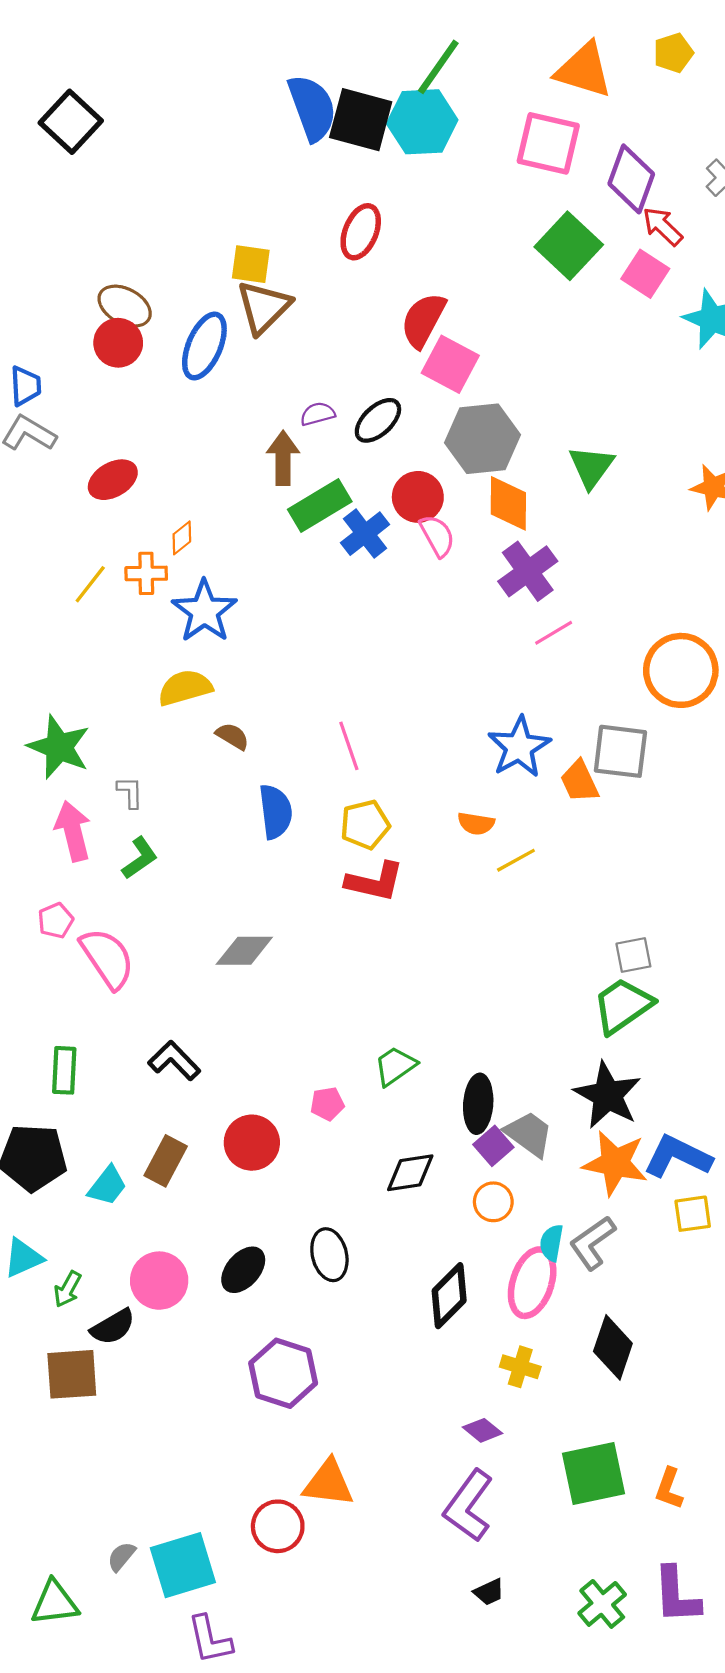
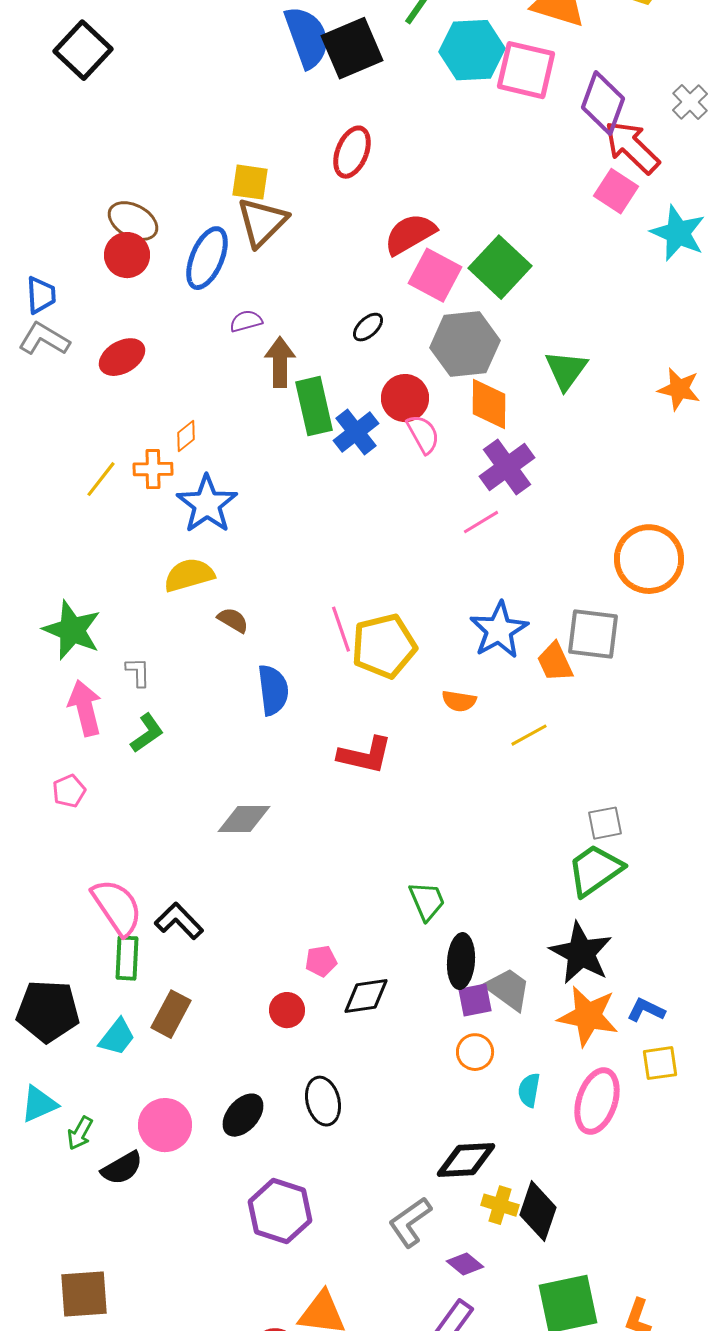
black square: (361, 120) -> (352, 48), turned -38
cyan hexagon: (422, 122) -> (472, 50), moved
red arrow: (663, 226) -> (632, 147), size x1.5
green square: (569, 246) -> (500, 267), moved
red semicircle: (423, 320) -> (410, 234), turned 32
purple semicircle: (318, 414) -> (246, 321), moved
black ellipse: (378, 420) -> (368, 327), size x0.7
red ellipse: (113, 480) -> (122, 357), moved
green rectangle: (320, 506) -> (314, 406), turned -72
pink line: (554, 633) -> (481, 522), moved
yellow pentagon: (365, 825) -> (384, 646), moved, size x1.4
yellow line: (516, 860) -> (529, 735), moved
pink semicircle: (107, 958) -> (117, 907), moved
green trapezoid: (395, 1066) -> (427, 901), moved, turned 102
green rectangle: (64, 1070) -> (127, 958), moved
red circle: (252, 1143) -> (287, 1010), moved, size x0.7
purple square: (493, 1146) -> (475, 1000), turned 30
blue L-shape: (678, 1157) -> (646, 1010), size x0.6
black diamond: (410, 1173) -> (366, 996), moved
gray L-shape: (592, 1243) -> (410, 1222), moved
pink ellipse: (532, 1283) -> (597, 1101), moved
black diamond: (449, 1296) -> (466, 1160), moved, turned 42
black diamond: (613, 1347) -> (538, 1211), moved
brown square: (72, 1374) -> (84, 1294), moved

